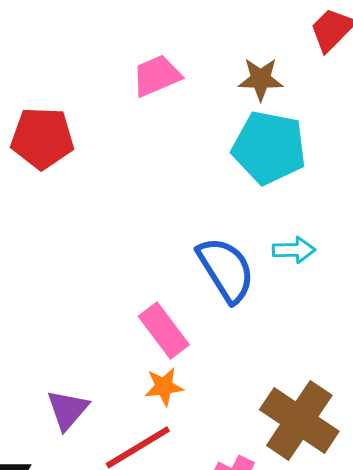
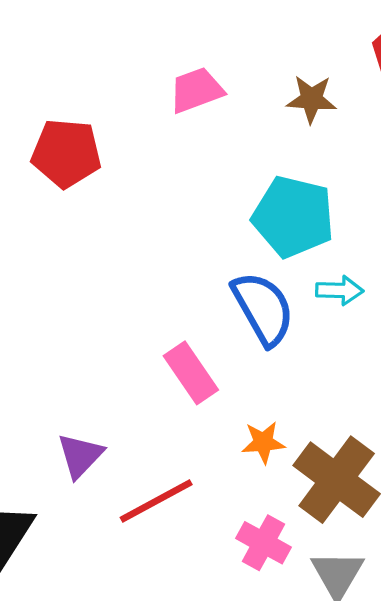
cyan pentagon: (269, 148) -> (293, 217), moved
orange star: (164, 387) -> (263, 442), moved

